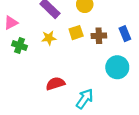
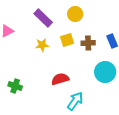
green cross: (20, 46) -> (15, 86), moved
red semicircle: (55, 84) -> (60, 79), moved

